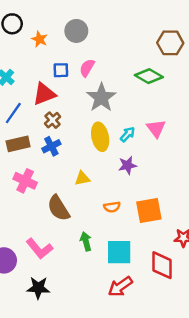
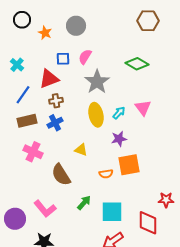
brown hexagon: (170, 43) -> (148, 21), moved
brown cross: (53, 120) -> (56, 101), turned 32
yellow triangle: (82, 178) -> (81, 150), turned 32
orange square: (149, 210) -> (129, 165), moved
green arrow: (86, 241) -> (84, 203), turned 56

